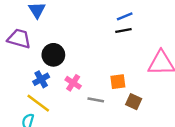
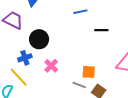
blue line: (125, 16) -> (80, 12), moved
gray line: (96, 100) -> (79, 85), moved

